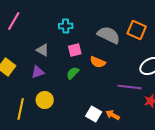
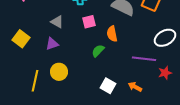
orange semicircle: (98, 62) -> (112, 34), turned 56
green semicircle: (73, 73) -> (98, 51), moved
orange arrow: (113, 115) -> (135, 87), moved

